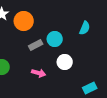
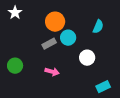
orange circle: (24, 21) -> (55, 22), moved
white circle: (65, 62) -> (87, 58), moved

